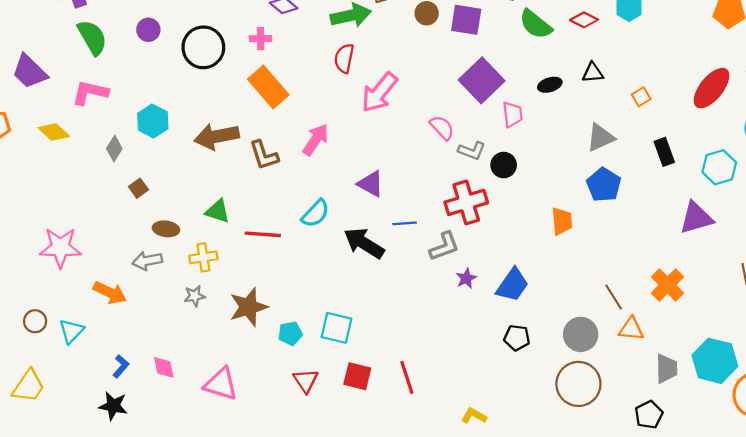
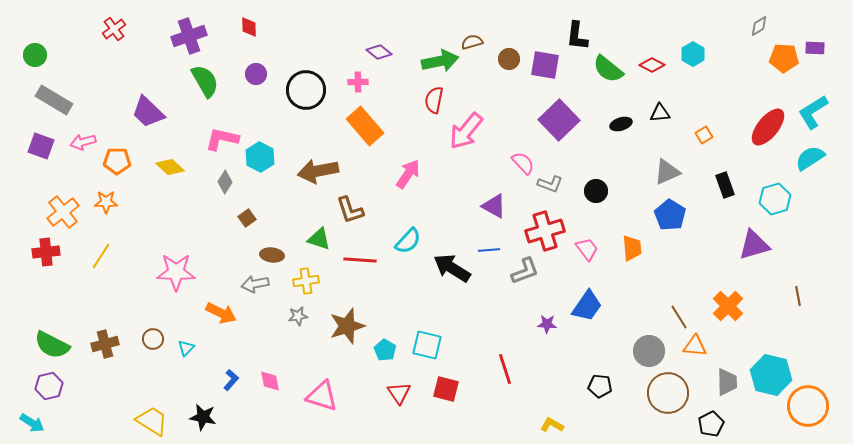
pink L-shape: (90, 92) -> (222, 139), moved
pink trapezoid: (512, 114) -> (587, 249), moved, turned -30
brown L-shape: (264, 155) -> (350, 210), moved
black circle: (504, 165) -> (596, 191), moved
purple triangle: (371, 184) -> (494, 206), moved
purple star: (466, 278) -> (547, 324), moved, turned 30
cyan triangle: (71, 331) -> (186, 348), size x0.7
cyan pentagon: (290, 333) -> (385, 350), turned -30
black pentagon: (517, 338) -> (600, 386), moved
red line: (407, 377) -> (505, 369), moved
brown circle: (578, 384) -> (668, 393), moved
yellow trapezoid: (28, 386) -> (152, 421), moved, turned -92
black star: (113, 406) -> (203, 417), moved

